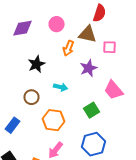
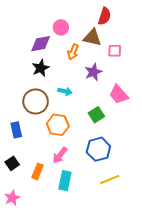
purple diamond: (22, 28) -> (41, 44), moved
brown circle: (32, 97) -> (36, 101), size x1.6
blue rectangle: (12, 125) -> (16, 130), turned -49

